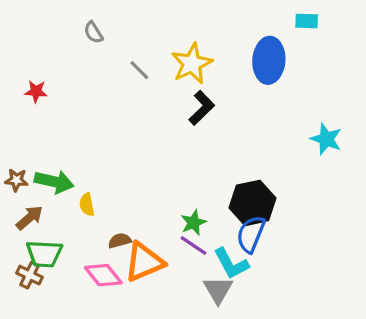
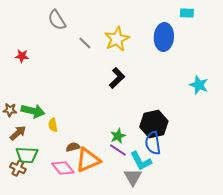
gray semicircle: (93, 32) -> (57, 20), size x1.5
black L-shape: (202, 108) -> (117, 78), moved
blue semicircle: (251, 234) -> (153, 143), turned -30

